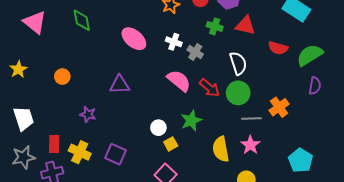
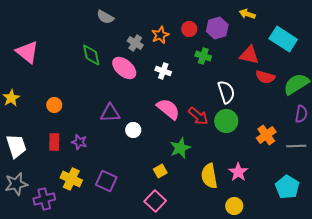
green diamond: (82, 20) -> (91, 55), moved
red triangle: (245, 25) -> (249, 55), moved
gray cross: (195, 52) -> (135, 43), moved
gray line: (251, 118) -> (296, 146), moved
white circle: (158, 128) -> (133, 130), moved
red rectangle: (54, 144) -> (54, 142), moved

